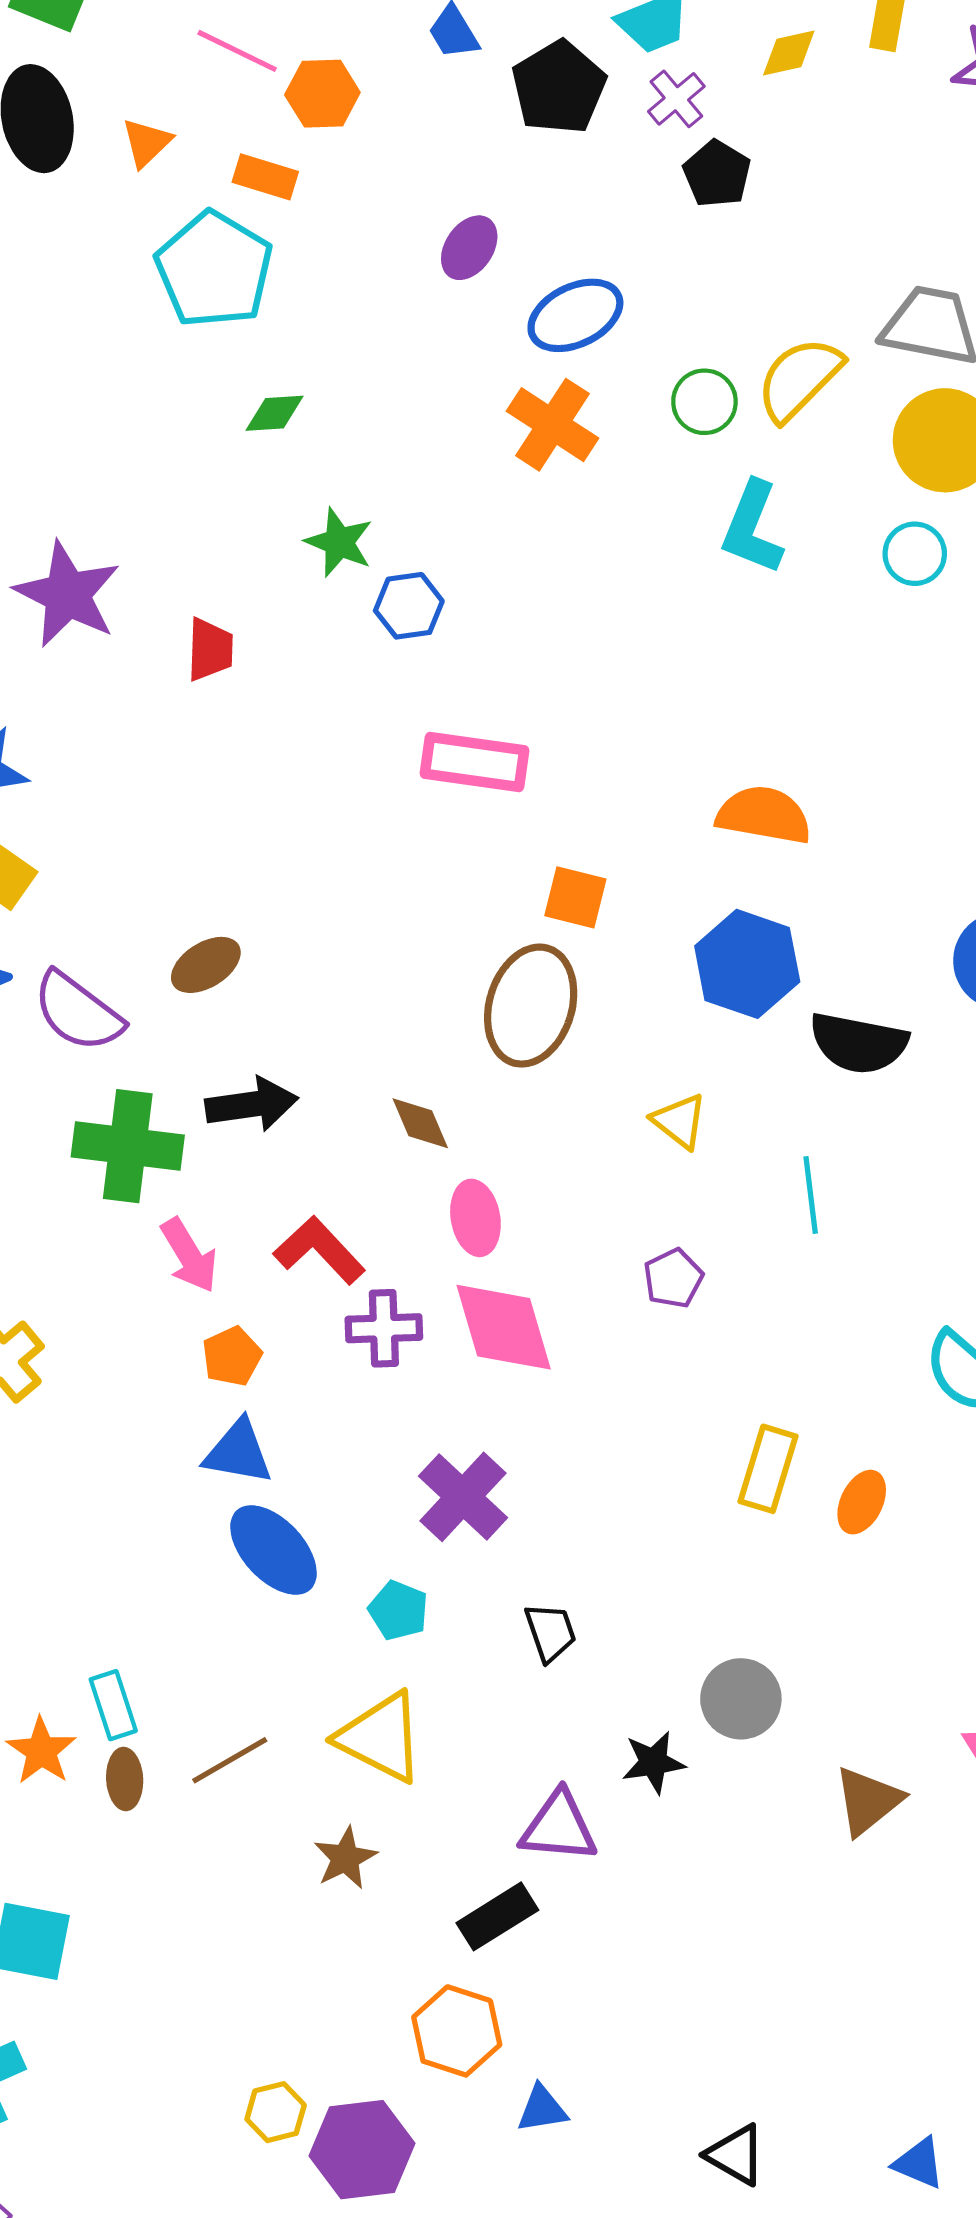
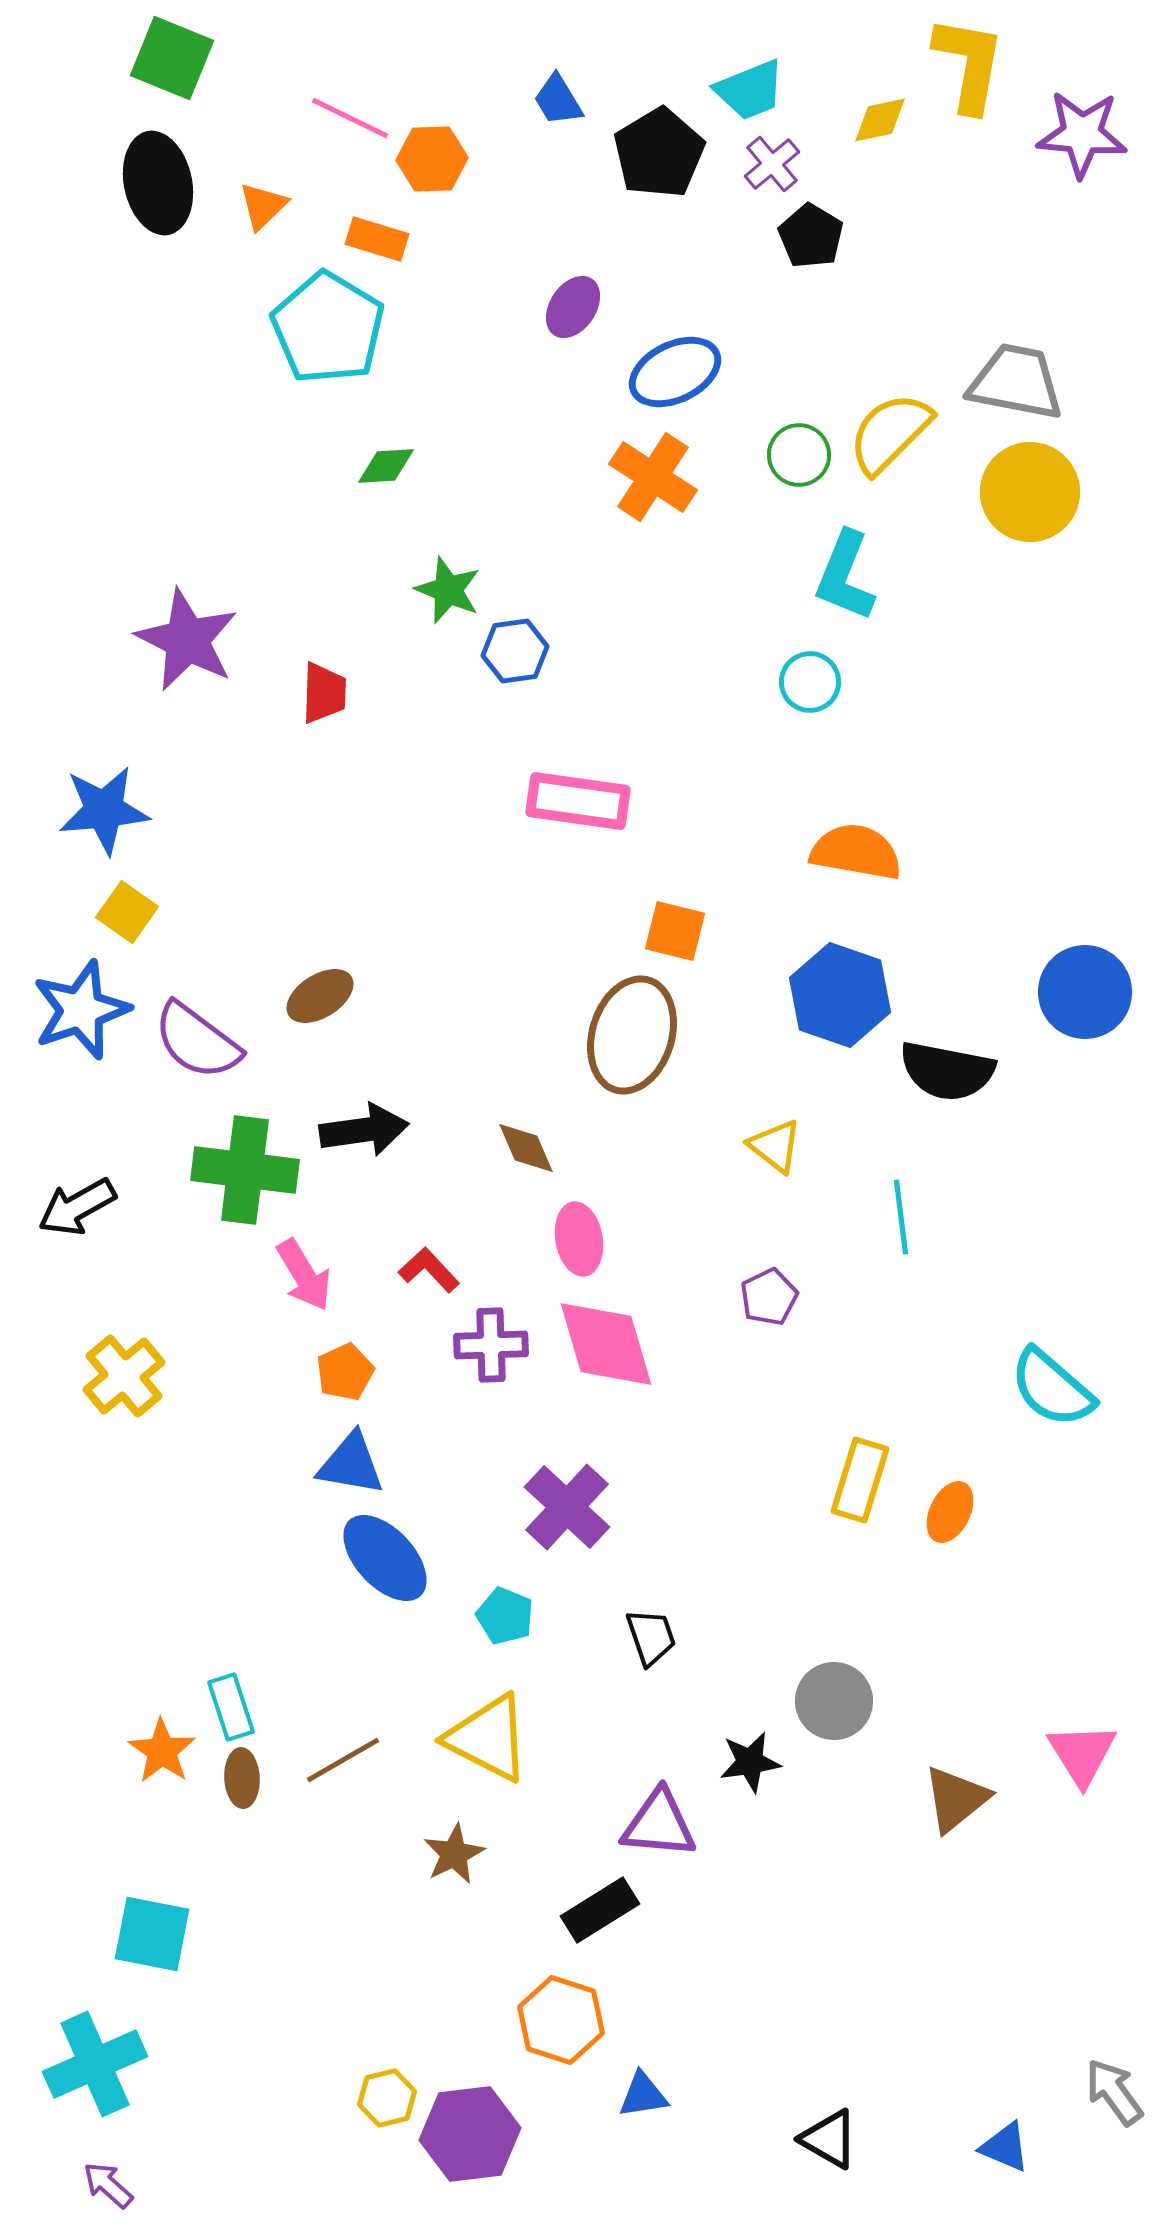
cyan circle: (915, 554) -> (810, 682), moved
red L-shape: (319, 1250) -> (429, 1270), size x0.7

